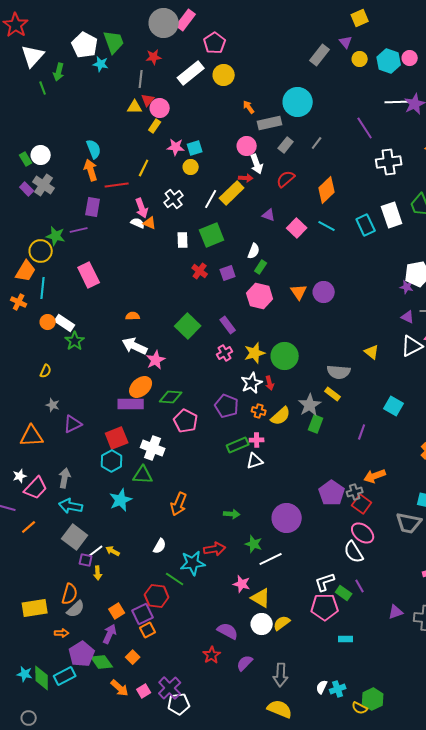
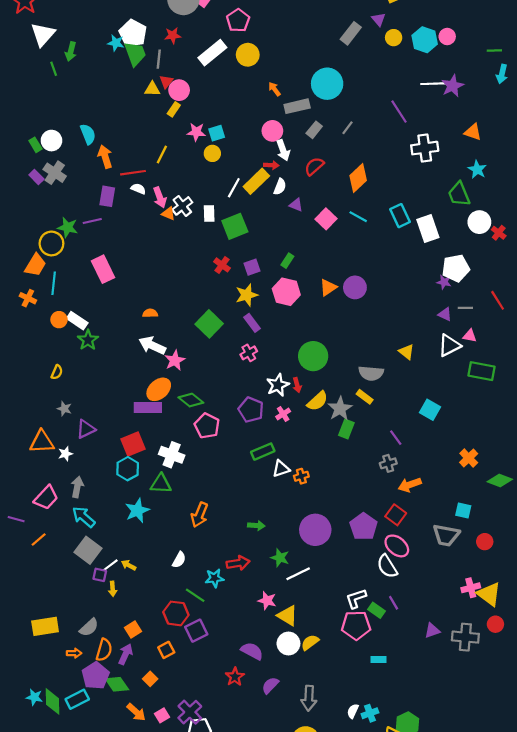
green trapezoid: (114, 42) -> (135, 54), moved
white pentagon: (85, 45) -> (133, 33), moved
cyan semicircle: (94, 149) -> (88, 134), moved
white cross: (174, 199) -> (182, 206), moved
white rectangle: (392, 215) -> (428, 228), moved
white semicircle: (138, 223) -> (138, 189), moved
white rectangle: (183, 240) -> (209, 213), moved
white semicircle: (254, 251) -> (280, 187), moved
orange triangle: (299, 292) -> (328, 287), turned 30
yellow star: (255, 353) -> (247, 295), moved
green diamond: (171, 397) -> (191, 400), turned 35
orange cross: (259, 411) -> (301, 476), moved, turned -32
yellow semicircle: (281, 416) -> (317, 401), moved
purple line: (362, 432) -> (396, 438), turned -56
pink cross: (257, 440) -> (283, 414), moved, turned -32
white star: (20, 476) -> (65, 454), moved
gray cross: (355, 492) -> (388, 463), moved
purple pentagon: (332, 493) -> (364, 527), moved
cyan arrow: (71, 506) -> (84, 517), turned 30
cyan star: (193, 563) -> (214, 578), size x0.7
orange semicircle: (70, 594) -> (104, 650), moved
purple square: (143, 614) -> (196, 631), moved

